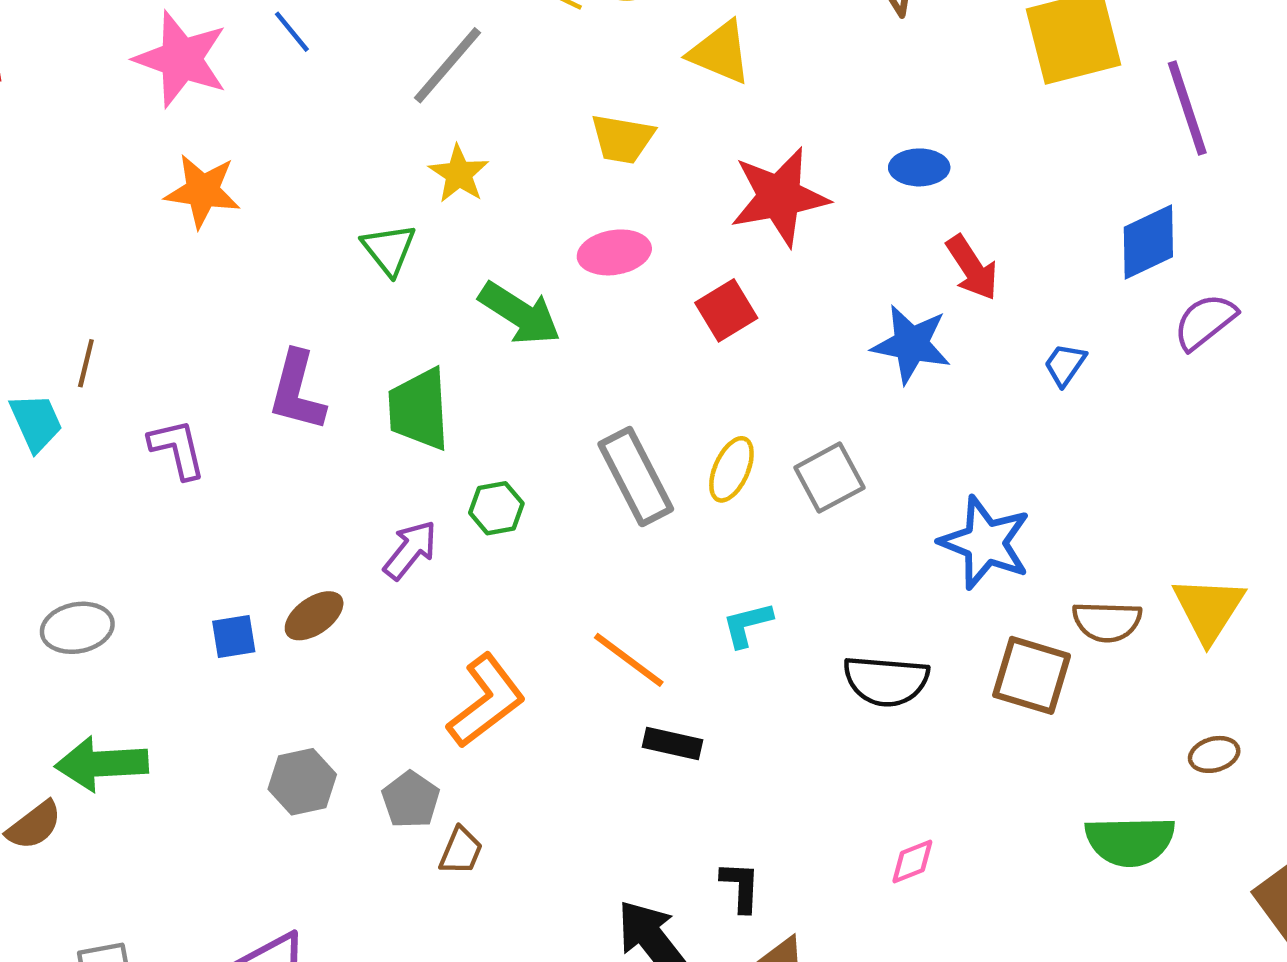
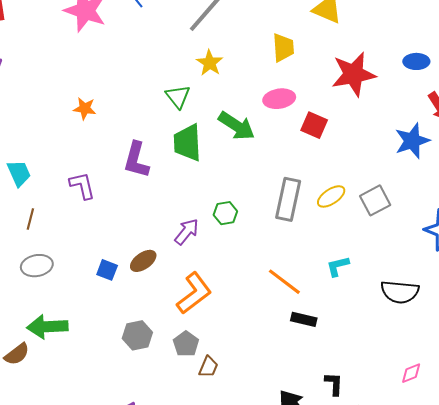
yellow trapezoid: (622, 139) -> (283, 48), turned -104
orange star: (203, 191) -> (85, 108), moved, size x0.7
red square: (726, 310) -> (314, 125), moved, turned -36
blue star: (911, 344) -> (412, 141), turned -30
brown line: (86, 363) -> (30, 219), moved
green trapezoid: (419, 409) -> (187, 143), moved
yellow ellipse: (731, 469) -> (331, 196), turned 32
gray rectangle: (636, 477) -> (288, 199), turned 39
blue square: (234, 636) -> (107, 270), turned 30
orange L-shape: (486, 701) -> (194, 293), moved

